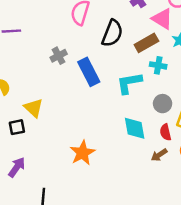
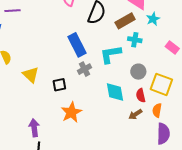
gray cross: (59, 56) -> (84, 69), moved
black square: (17, 127) -> (59, 85), moved
purple arrow: (17, 167) -> (34, 128), moved, turned -42

